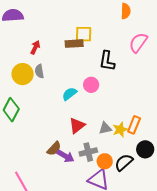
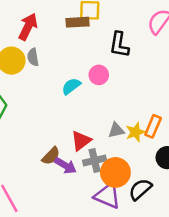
red arrow: (35, 47) -> (28, 27), size x1.5
red triangle: (77, 126) -> (81, 141), moved
orange circle: (105, 161) -> (115, 172), size x1.5
black semicircle: (124, 162) -> (140, 189), moved

